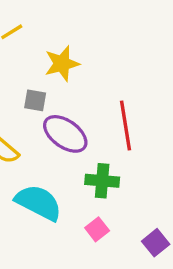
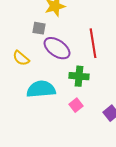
cyan semicircle: (38, 203) -> (41, 89), turned -32

